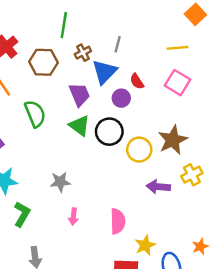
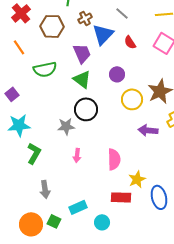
gray line: (118, 44) -> (122, 13), moved, turned -64
purple circle: (121, 98) -> (117, 74), moved
green semicircle: (35, 114) -> (45, 69), turned 100
black circle: (109, 132) -> (86, 109), moved

